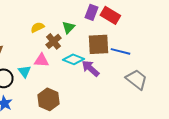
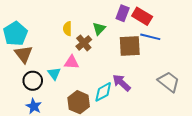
yellow semicircle: (37, 27) -> (67, 29), turned -64
blue line: (120, 51) -> (150, 37), moved
cyan diamond: (73, 59) -> (103, 92), moved, turned -50
purple arrow: (90, 68) -> (122, 83), moved

